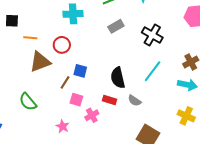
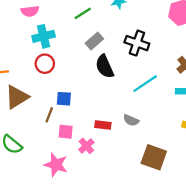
red circle: (62, 45) -> (45, 64), moved
cyan line: (153, 71) -> (145, 84), turned 30
black semicircle: (118, 78) -> (105, 66), moved
pink star: (63, 126) -> (56, 165), size x1.5

